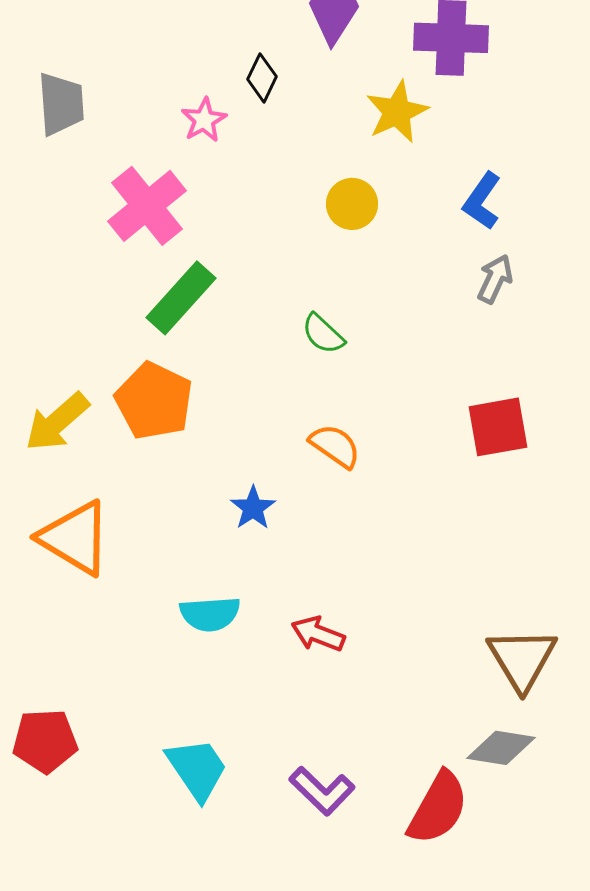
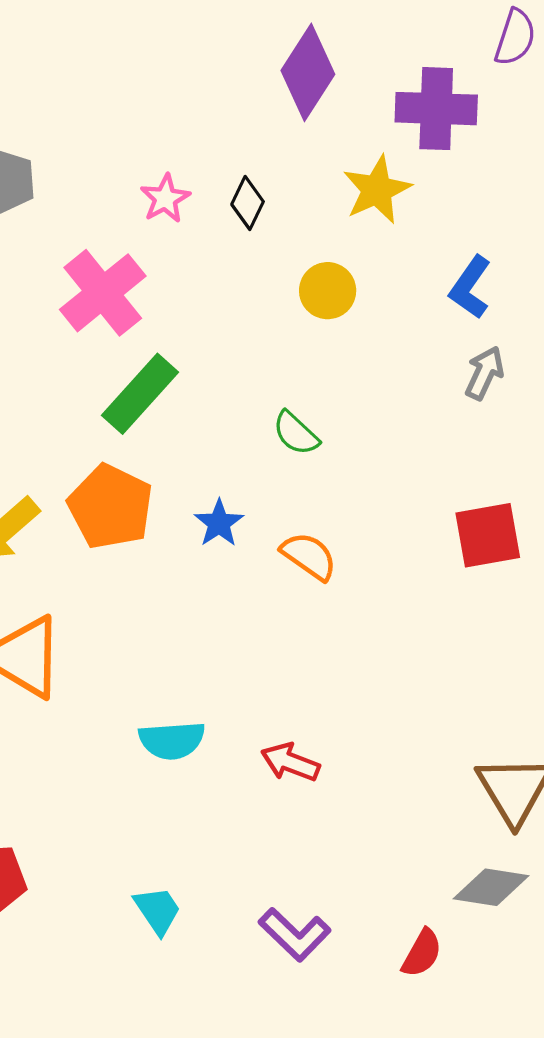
black diamond: (262, 78) -> (248, 203), moved
blue star: (253, 508) -> (219, 523), moved
cyan trapezoid: (197, 769) -> (158, 910), size x0.7
red semicircle: (438, 808) -> (422, 953), size x0.6

